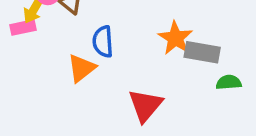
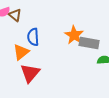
red triangle: (145, 105) -> (30, 73), moved

